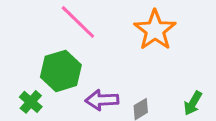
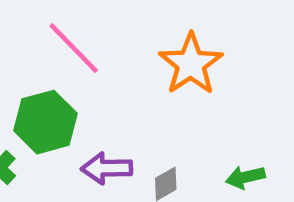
green arrow: (193, 103) -> (245, 177), turned 45

